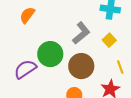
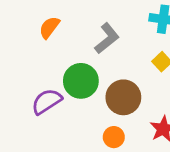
gray L-shape: (81, 33) -> (107, 38), moved

